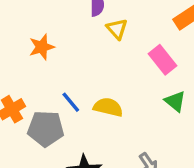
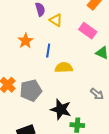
orange star: (42, 47) -> (26, 41), moved
blue line: (71, 102) -> (48, 51), moved, turned 64

